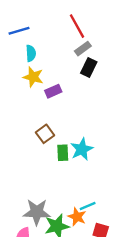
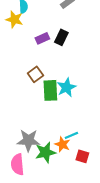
black rectangle: (89, 67) -> (61, 37), moved
yellow star: (33, 77) -> (14, 19), moved
green rectangle: (63, 153) -> (50, 90), size x1.5

